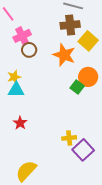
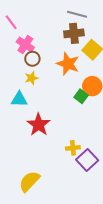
pink cross: (22, 36) -> (25, 45), turned -30
yellow star: (14, 77) -> (31, 78), moved
red star: (20, 123) -> (39, 125), moved, size x1.6

